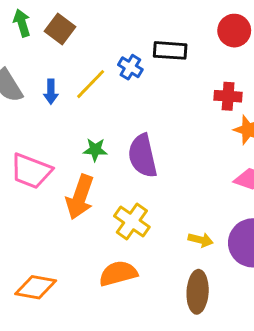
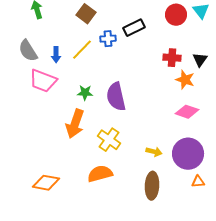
brown square: (60, 29) -> (86, 14), moved
black rectangle: (170, 50) -> (134, 28), turned -30
blue cross: (130, 67) -> (108, 39), turned -35
pink trapezoid: (31, 171) -> (43, 81), moved

